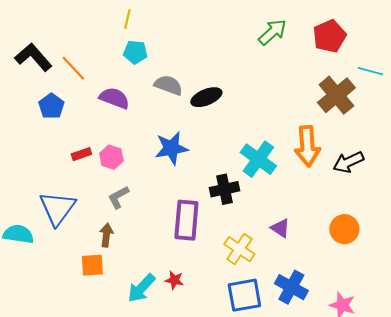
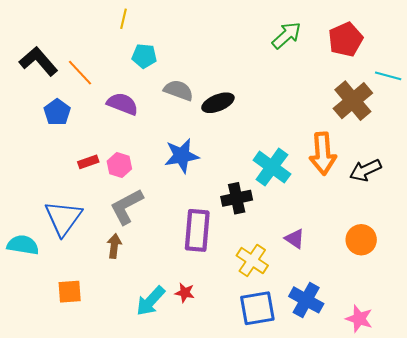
yellow line: (127, 19) -> (124, 19), moved
gray L-shape: (118, 197) -> (127, 207), size x1.5
orange square: (92, 265) -> (70, 292), moved

